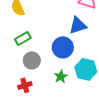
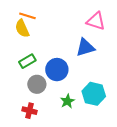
blue circle: (63, 47) -> (57, 70), moved
red cross: (25, 85) -> (30, 111), turned 32

